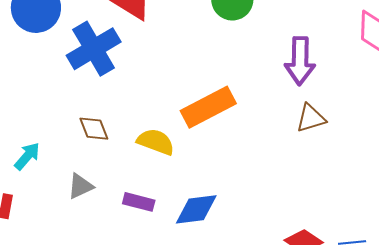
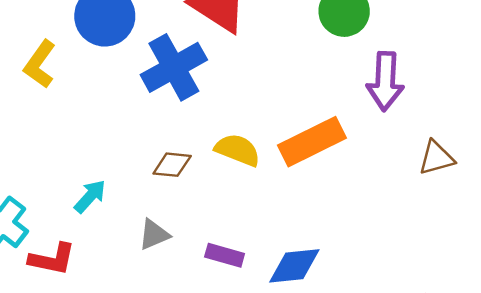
purple arrow: (300, 61) -> (385, 81), moved
brown diamond: (94, 129) -> (172, 165), turned -64
yellow semicircle: (156, 142) -> (238, 150), moved

